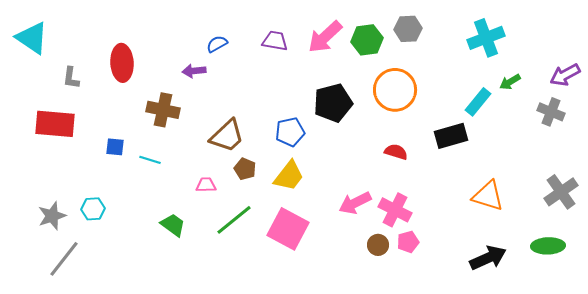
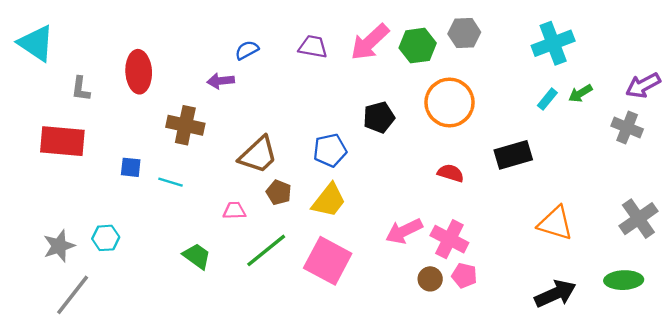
cyan rectangle: (478, 102) -> (547, 99), moved, size x0.7
black pentagon: (333, 103) -> (379, 117), size x0.7
pink pentagon: (408, 242) -> (464, 276), turned 30

